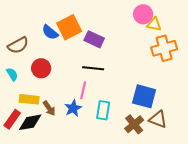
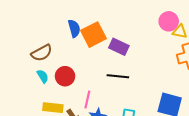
blue semicircle: (50, 32) -> (74, 28), moved, turned -144
cyan semicircle: (12, 74) -> (43, 76), moved
pink line: (83, 90) -> (87, 100), moved

